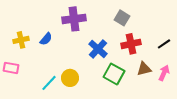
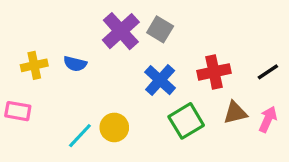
gray square: (122, 18) -> (160, 29), moved
purple cross: (74, 19) -> (121, 31), turned -35
blue semicircle: (46, 39) -> (75, 64), turned 64
green square: (114, 74) -> (186, 121), turned 30

